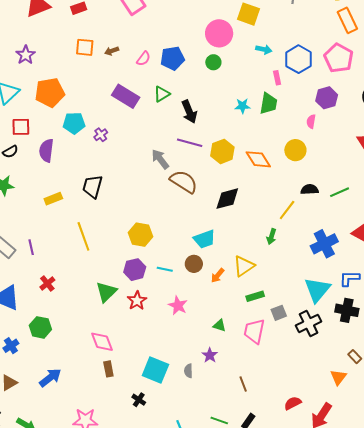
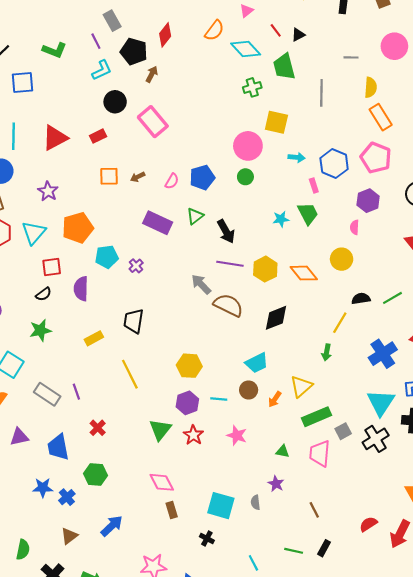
green trapezoid: (268, 104) -> (308, 213), turned -30
green rectangle: (255, 296) -> (316, 417), size x1.5

